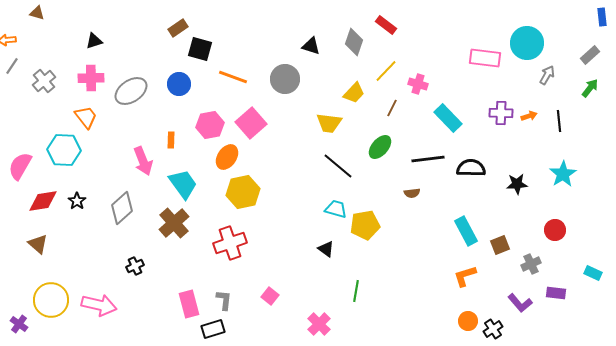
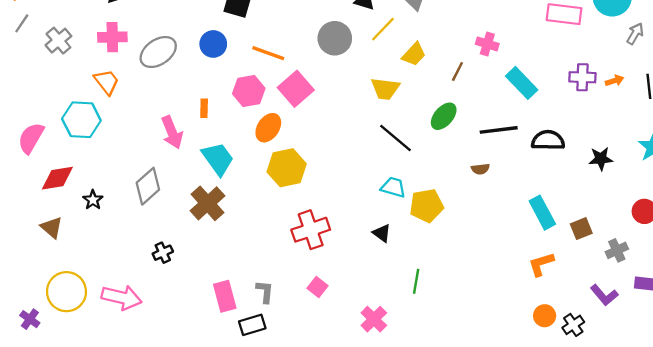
yellow line: (386, 71) -> (383, 29), moved
orange line: (233, 77) -> (268, 53), moved
black star: (77, 201) -> (93, 200), moved
red cross: (230, 243) -> (311, 230), moved

